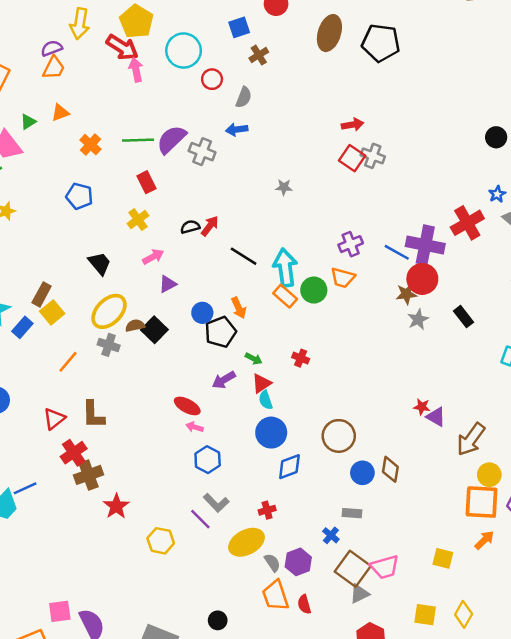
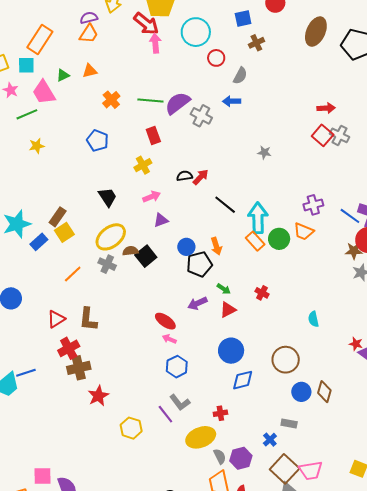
cyan semicircle: (266, 400) -> (313, 319), moved

